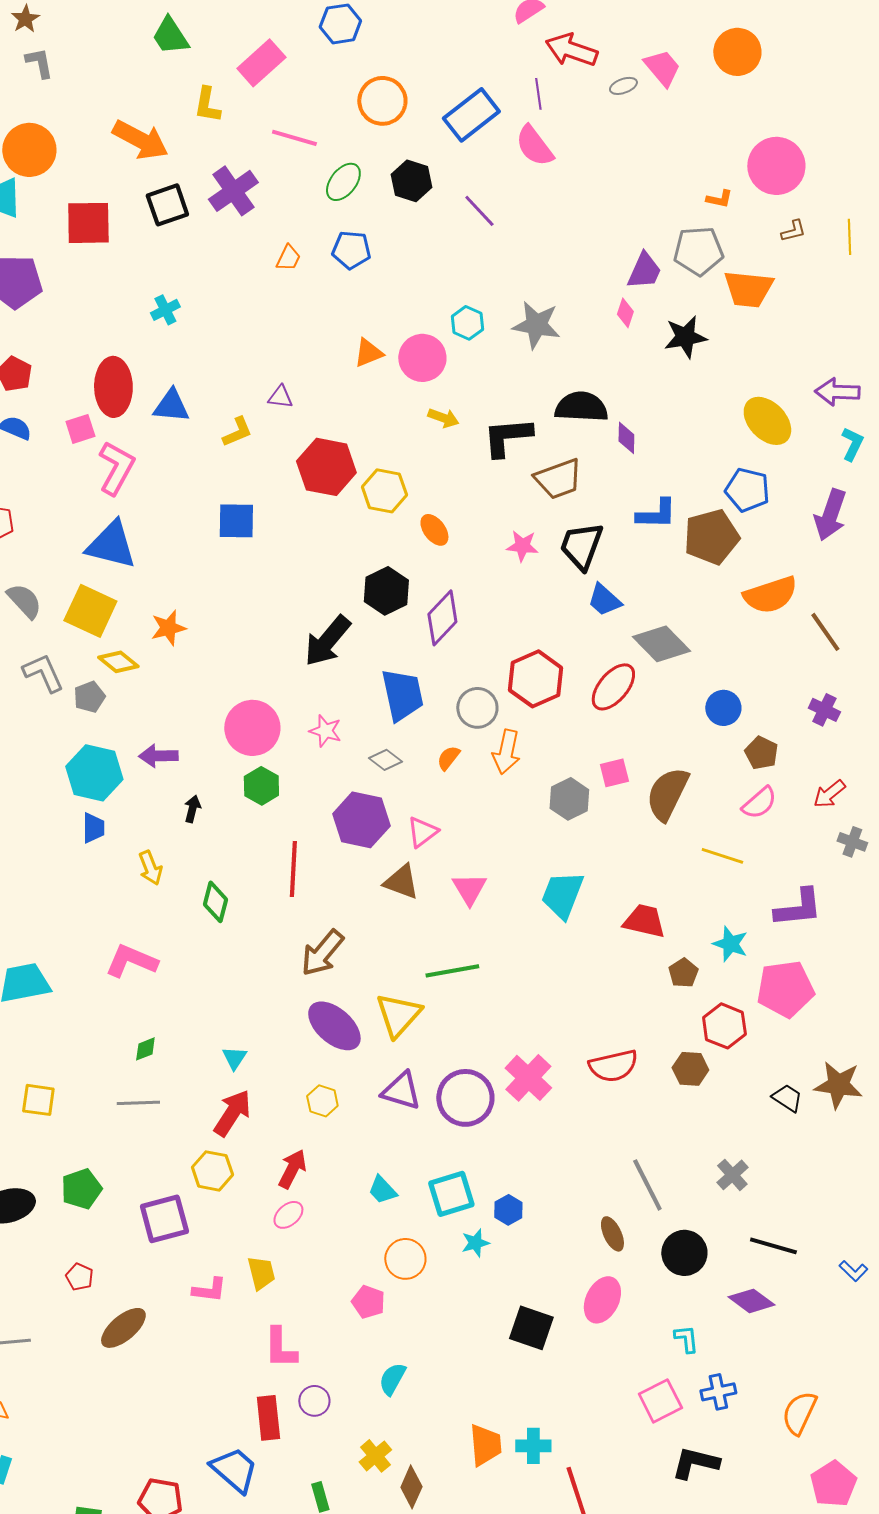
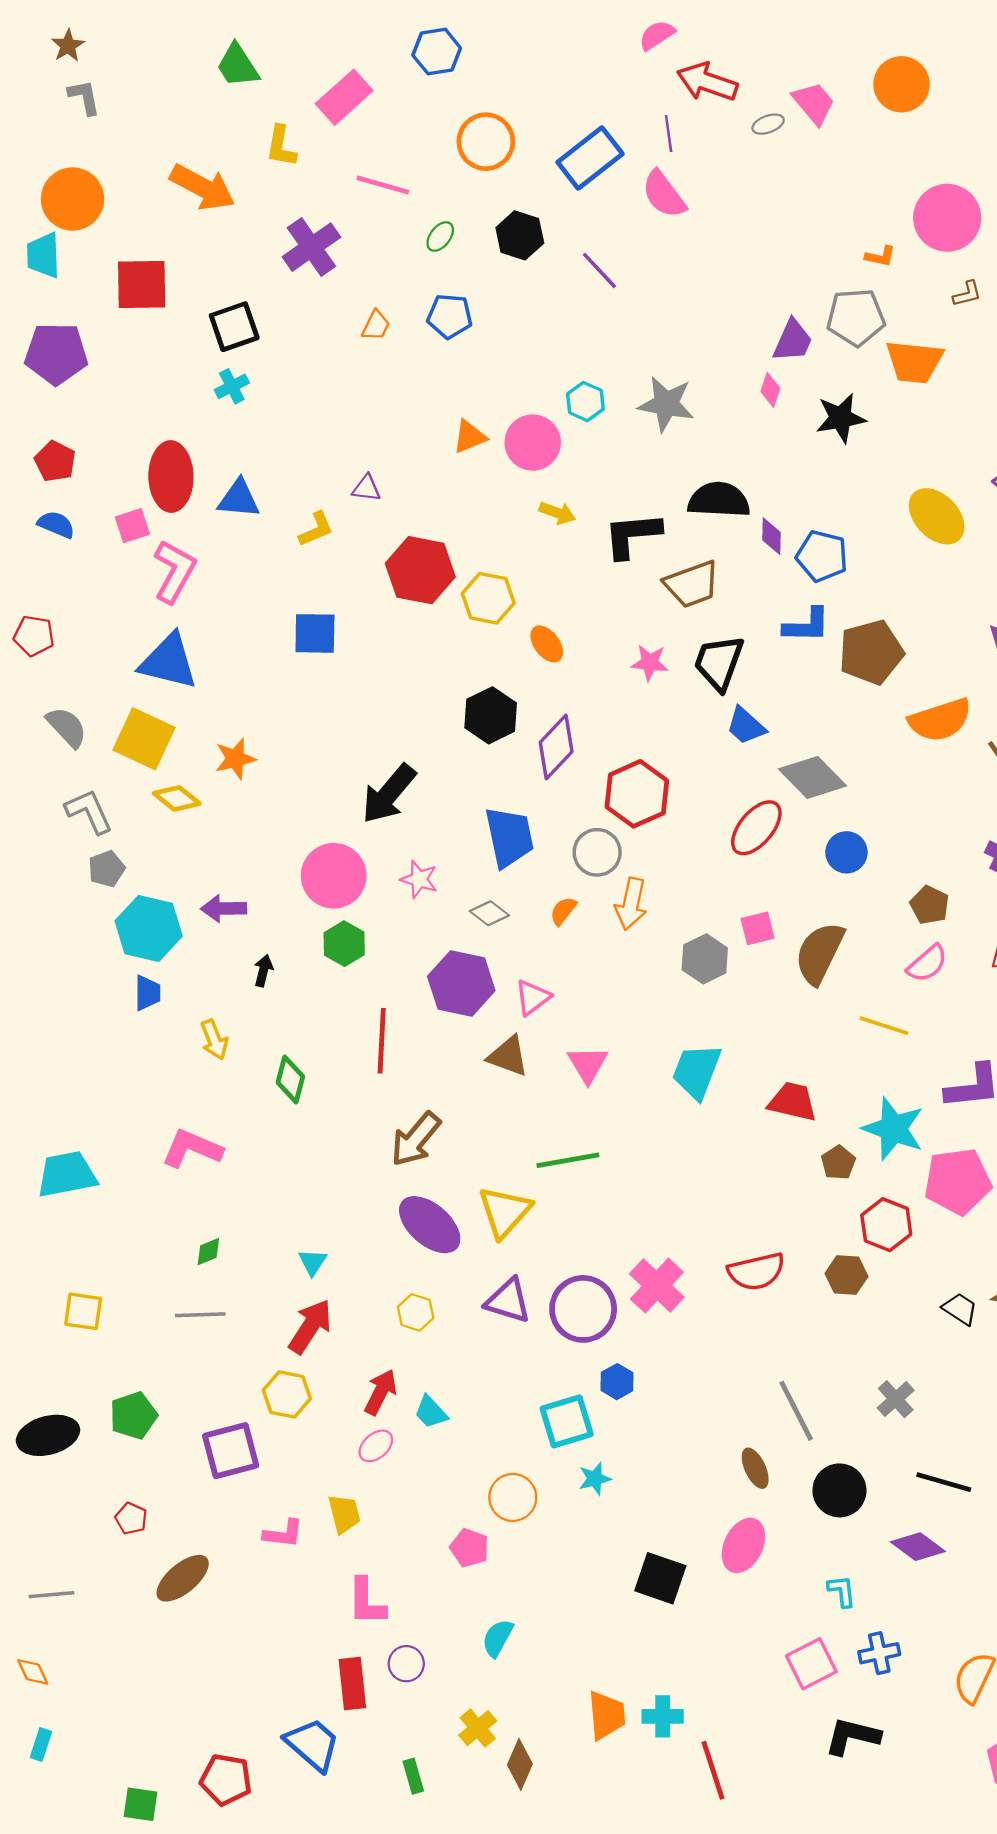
green ellipse: (343, 182) -> (440, 236), size x0.7
black square: (167, 205) -> (234, 327), moved
blue pentagon: (747, 490) -> (822, 556), moved
black arrow: (327, 641) -> (389, 794), moved
red hexagon: (535, 679) -> (637, 794), moved
gray pentagon: (89, 697) -> (107, 869), moved
blue circle: (723, 708) -> (846, 852), moved
cyan star: (730, 944) -> (893, 1129), size x1.5
cyan trapezoid: (382, 1190) -> (431, 1412), moved
blue hexagon: (508, 1210) -> (617, 1382), moved

